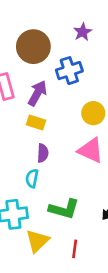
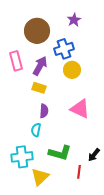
yellow circle: (93, 113) -> (72, 70), moved
red line: (75, 249) -> (79, 172), moved

